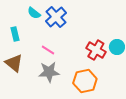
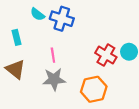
blue cross: (56, 17) -> (62, 19), turned -30
pink line: (48, 50) -> (53, 55), turned 48

